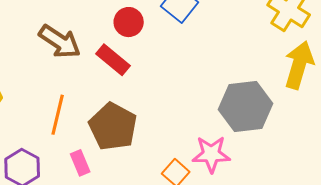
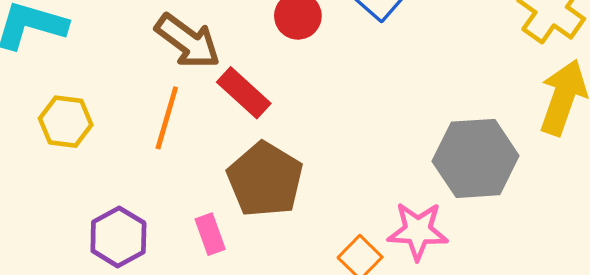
red rectangle: (113, 60) -> (244, 93), moved
orange line: (58, 115) -> (167, 118), moved

